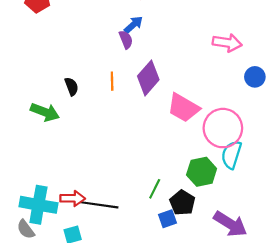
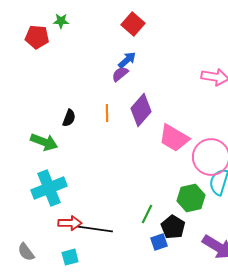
purple semicircle: (126, 40) -> (120, 74), turned -108
black semicircle: (72, 86) -> (69, 118), turned 42
cyan cross: (38, 205) -> (49, 188), moved, turned -32

